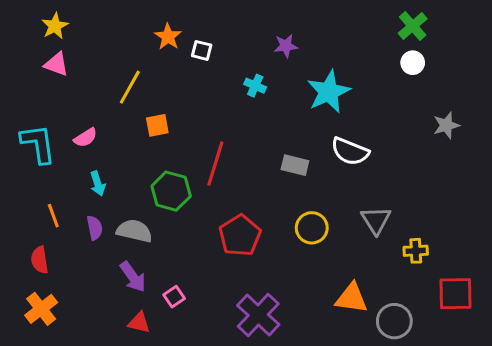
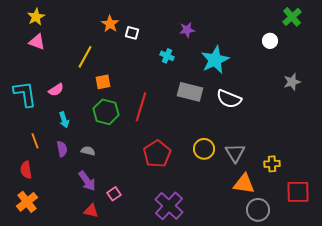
green cross: (413, 26) -> (292, 17), moved
gray rectangle: (295, 165) -> (190, 92), moved, size x1.4
green hexagon: (171, 191) -> (106, 112), moved
gray triangle: (376, 220) -> (235, 153), moved
gray semicircle: (134, 231) -> (88, 151), size x0.6
orange triangle: (352, 298) -> (244, 184), moved

